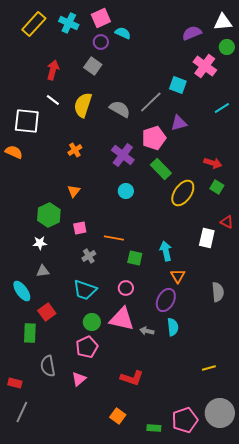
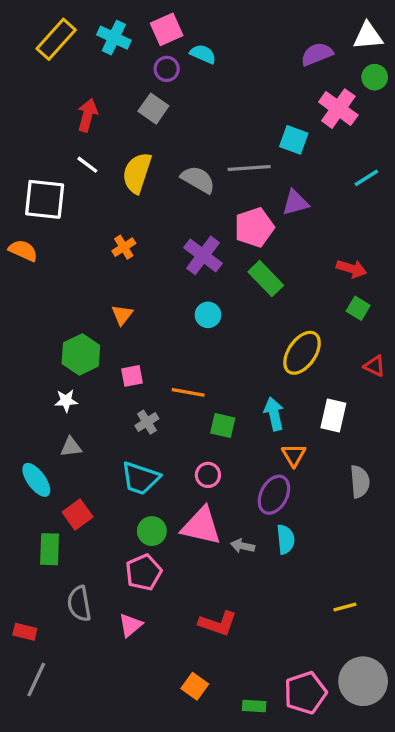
gray line: (151, 102) -> (249, 168), turned 40
yellow ellipse: (183, 193) -> (302, 353), moved
white rectangle: (207, 238) -> (333, 416), moved

